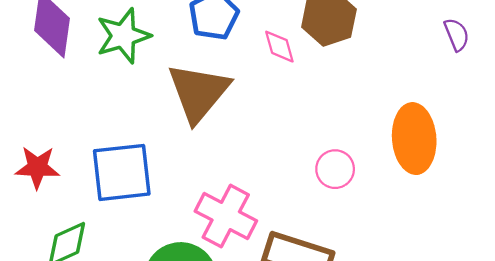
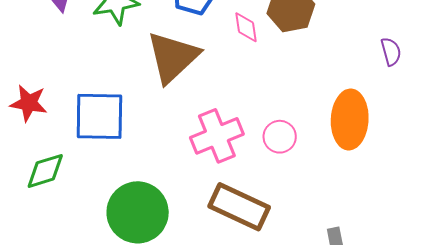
purple semicircle: (457, 35) -> (391, 52), moved
pink cross: (226, 216) -> (217, 136), moved, turned 33

